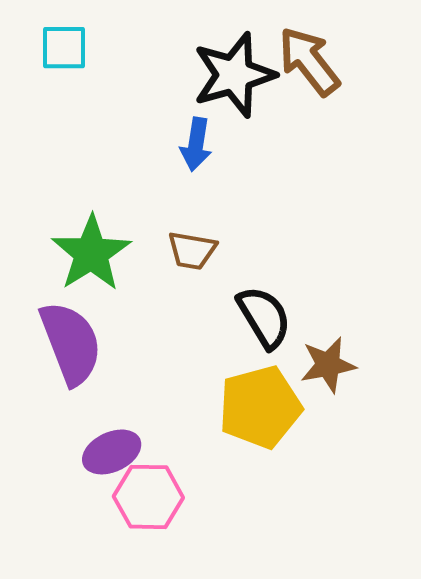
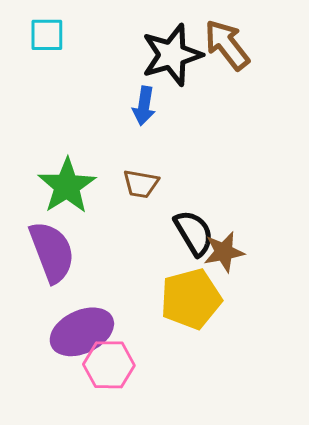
brown star: (328, 365) -> (224, 252), moved
purple ellipse: (112, 452) -> (82, 332), size x1.5

